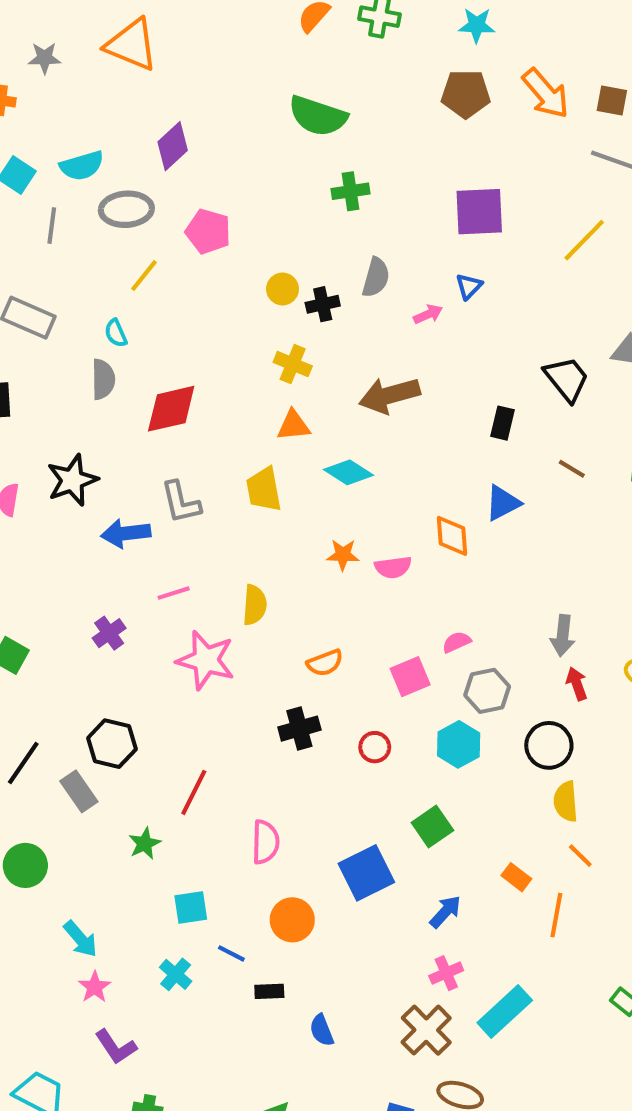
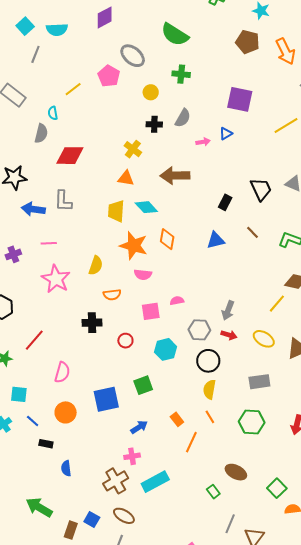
purple diamond: (173, 146) -> (105, 17), moved
gray ellipse: (126, 209) -> (133, 56), moved, turned 30
yellow circle: (282, 289) -> (151, 92), moved
yellow trapezoid: (264, 489) -> (116, 211), moved
orange diamond: (452, 536) -> (167, 239), moved
orange star: (343, 555) -> (134, 246), size x1.8
pink semicircle: (393, 567) -> (143, 275), moved
yellow semicircle: (255, 605) -> (96, 265), moved
red arrow: (577, 684) -> (229, 335), turned 112
gray hexagon: (487, 691) -> (199, 330), moved

